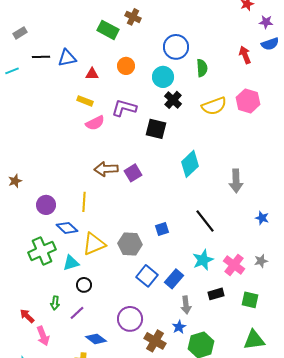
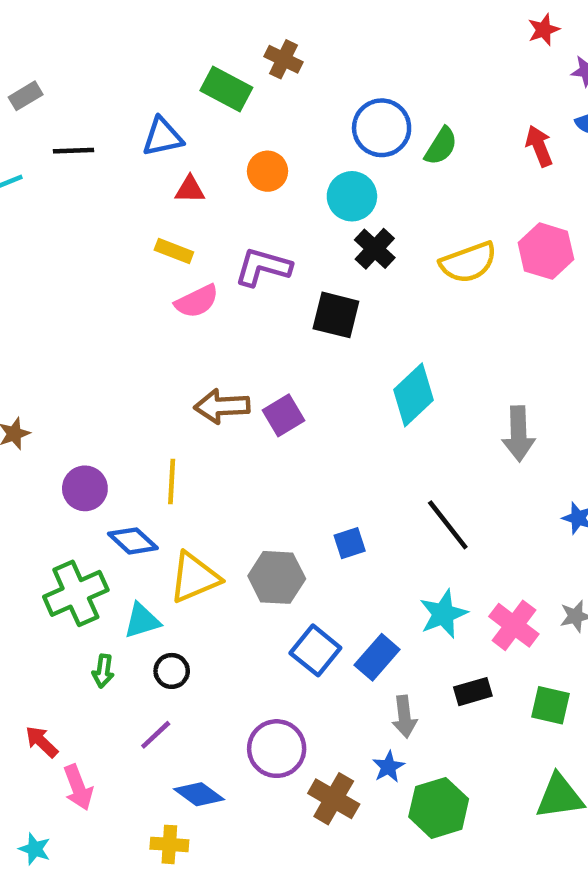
blue triangle: (67, 58) -> (163, 137), moved
green semicircle: (202, 68) -> (441, 146), moved, turned 36
green arrow: (55, 303) -> (103, 671), moved

